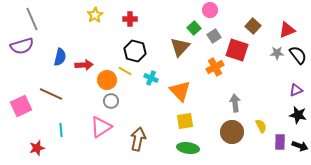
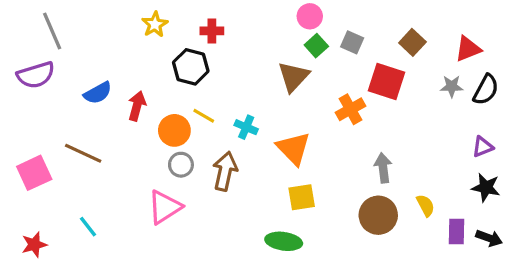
pink circle: (210, 10) -> (310, 16), moved
gray square: (214, 36) -> (352, 42), moved, turned -32
black hexagon: (135, 51) -> (191, 67), moved
black semicircle: (298, 55) -> (486, 90), turned 66
blue semicircle: (60, 57) -> (98, 93), turned 48
red arrow: (84, 65) -> (137, 106), turned -72
cyan line: (61, 130) -> (88, 227), moved, turned -32
brown arrow: (138, 139) -> (225, 171), moved
red star: (37, 148) -> (34, 245), moved
green ellipse: (188, 148) -> (284, 241), moved

